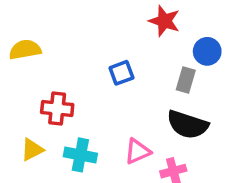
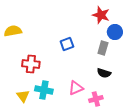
red star: (164, 21) -> (101, 15), moved
black semicircle: (188, 125) -> (104, 73), size x0.6
yellow triangle: (32, 150) -> (23, 96), moved, turned -40

